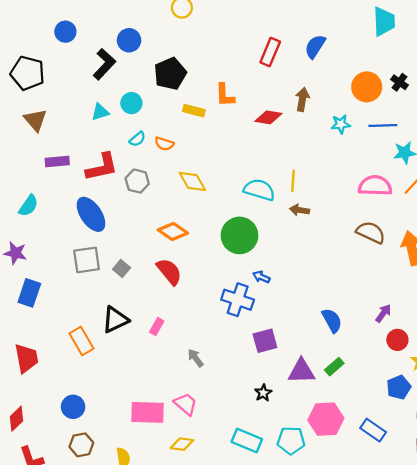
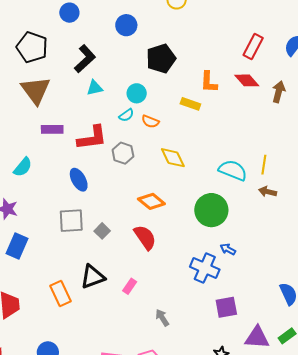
black L-shape: (104, 64) -> (85, 59), moved
cyan circle: (131, 103) -> (137, 93), moved
yellow rectangle: (194, 111) -> (190, 104), moved
red diamond: (268, 117) -> (247, 80), moved, turned 35
brown triangle: (35, 120) -> (36, 90), size x1.4
blue ellipse: (91, 214) -> (79, 180), size x0.7

